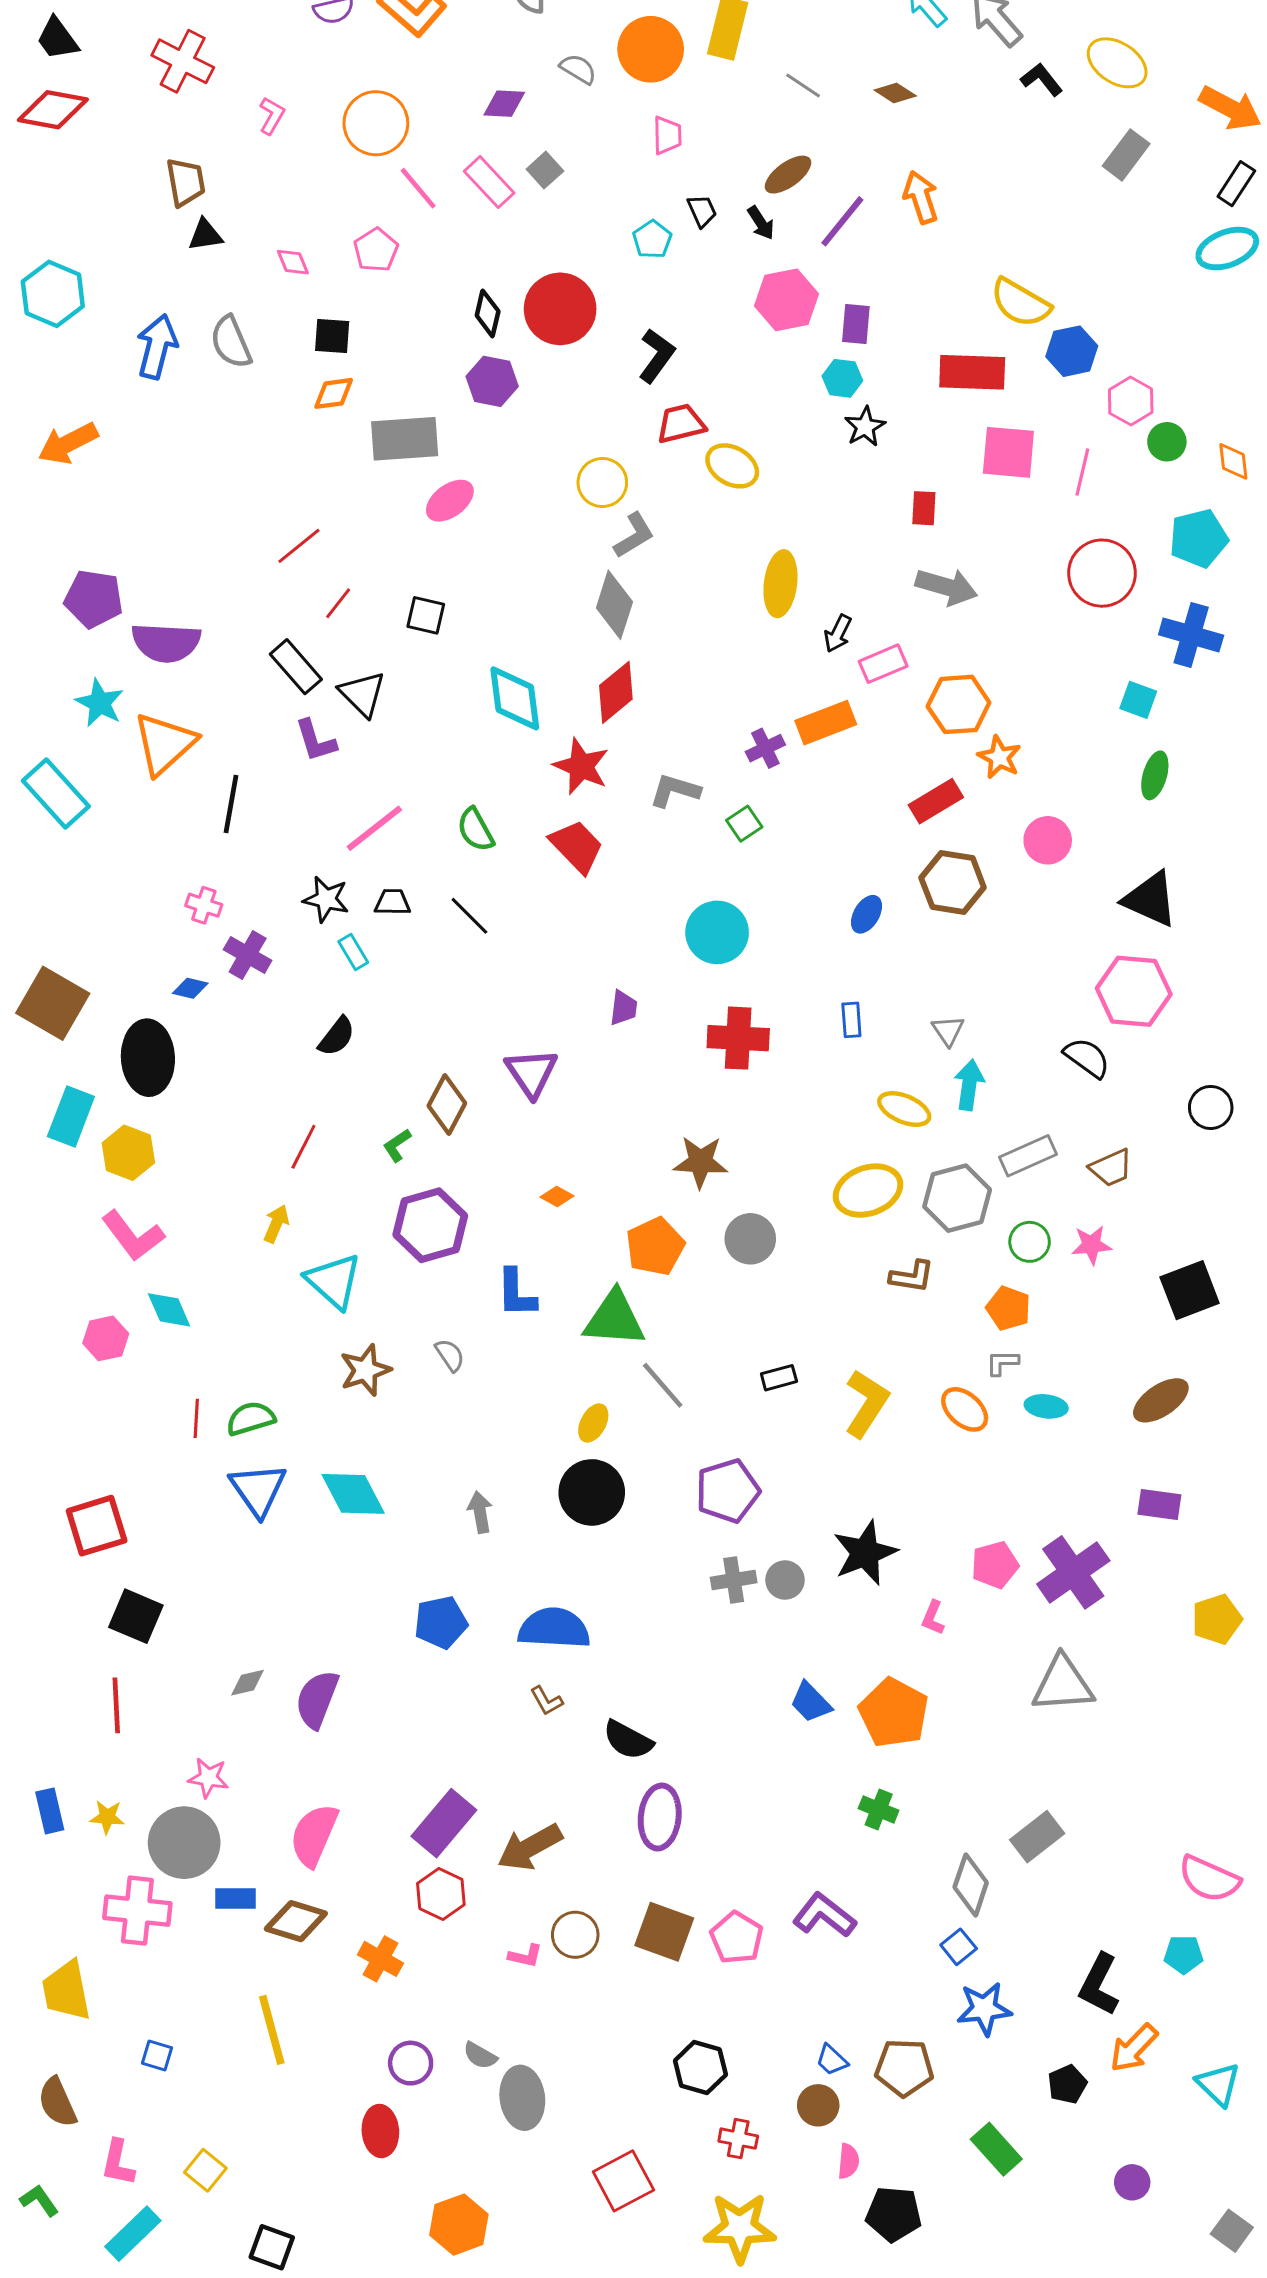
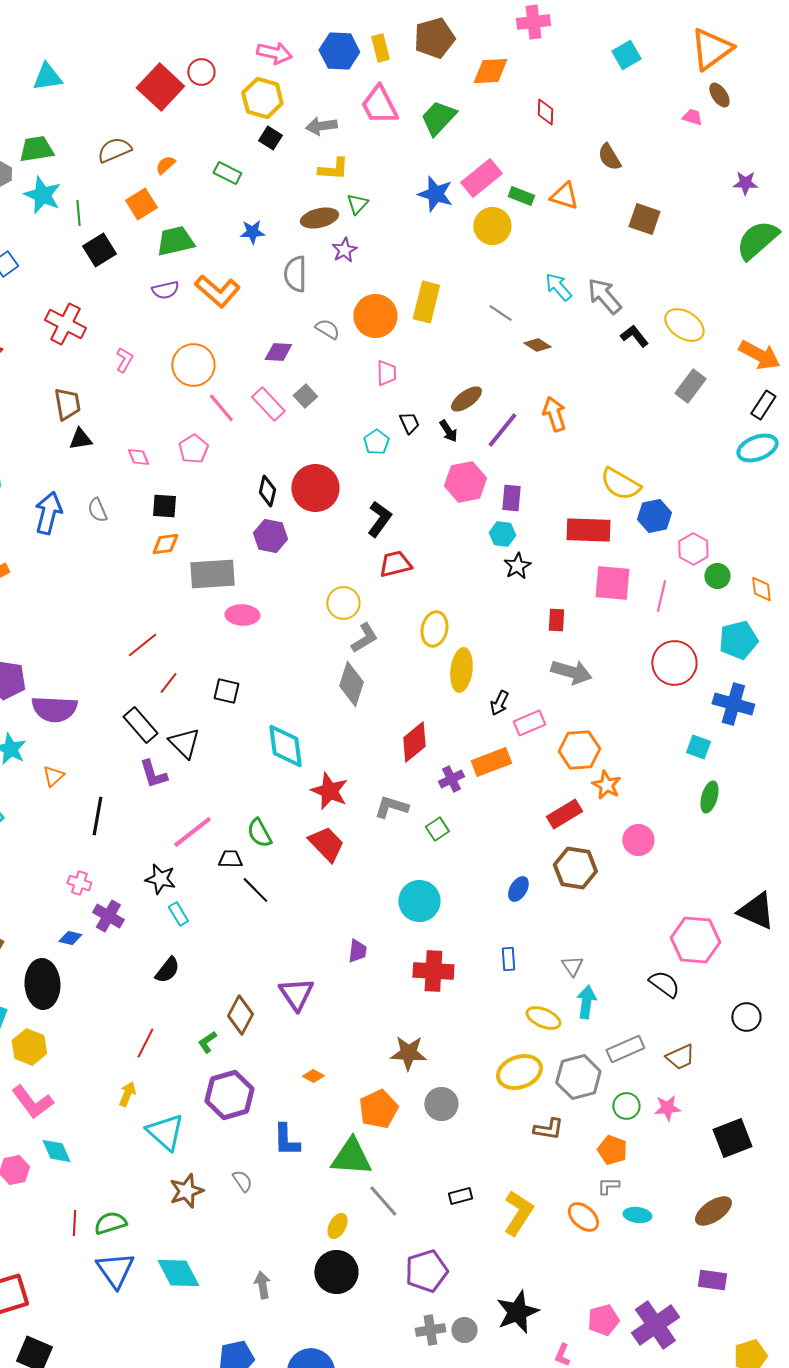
gray line: (803, 85) -> (500, 313), moved
gray semicircle: (231, 342) -> (97, 510), size x0.7
yellow ellipse: (732, 466) -> (434, 629), moved, turned 72
pink ellipse: (450, 501) -> (242, 615), turned 40
red diamond: (616, 692) -> (414, 742), moved
orange triangle: (165, 744) -> (53, 776), size x0.5
black triangle: (1150, 899) -> (756, 911), moved
black trapezoid: (392, 902) -> (230, 859), moved

